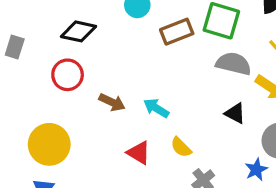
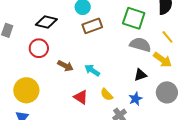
brown rectangle: (177, 32) -> (92, 26), moved
black triangle: (235, 113) -> (140, 75), turned -48
blue star: (256, 170) -> (135, 99), moved

